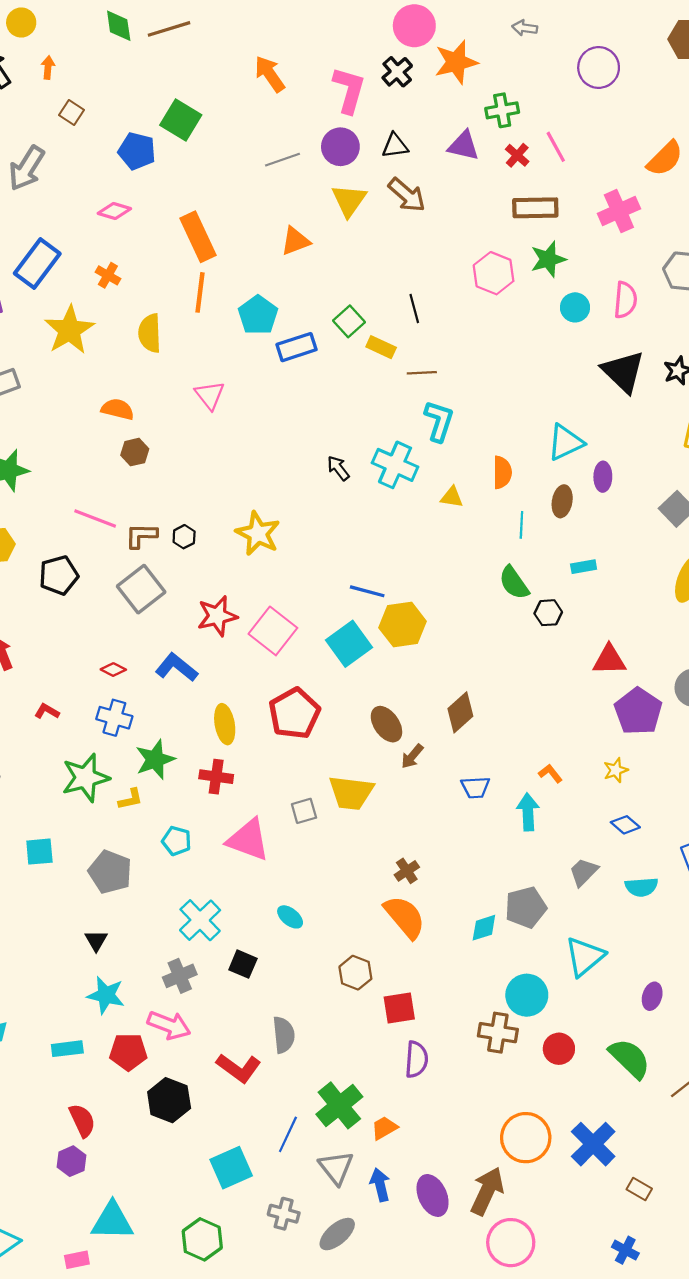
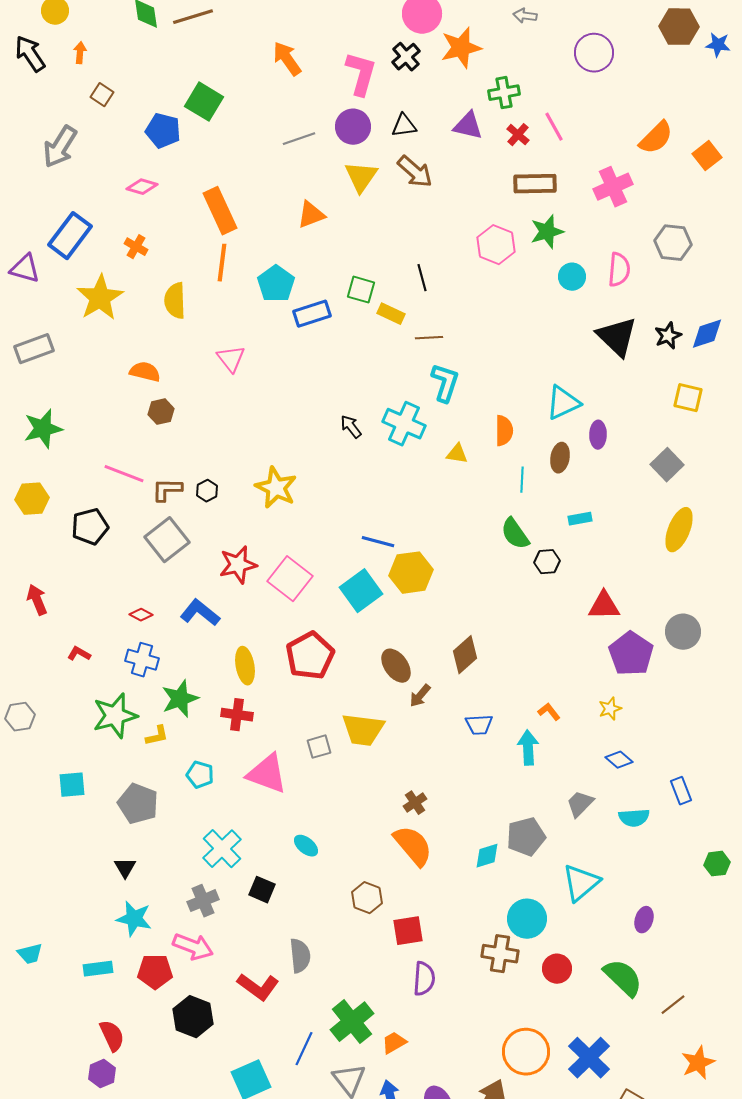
green square: (349, 321) -> (361, 290), turned -32

